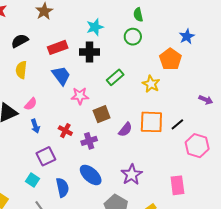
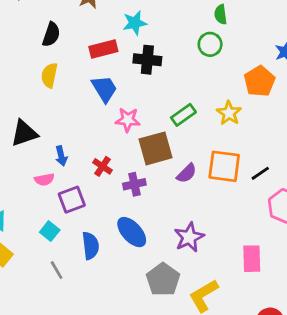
cyan star: (95, 27) -> (135, 23), moved
black semicircle: (20, 41) -> (51, 34), turned 132
green rectangle: (115, 77) -> (183, 115), moved
pink semicircle: (31, 104) -> (44, 179), moved, turned 32
brown square: (102, 114) -> (156, 148), size x1.4

